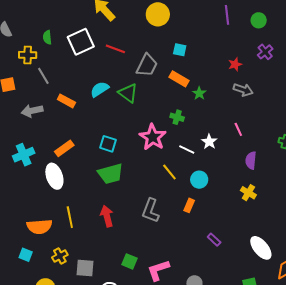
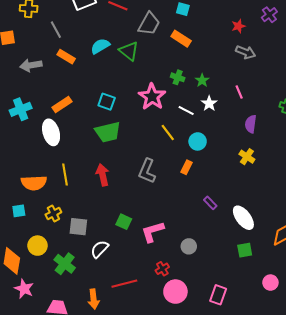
gray line: (43, 76) -> (56, 30), moved
green star: (199, 93) -> (202, 80), moved
white ellipse: (261, 248) -> (243, 218), moved
cyan square: (26, 255) -> (19, 211), turned -32

